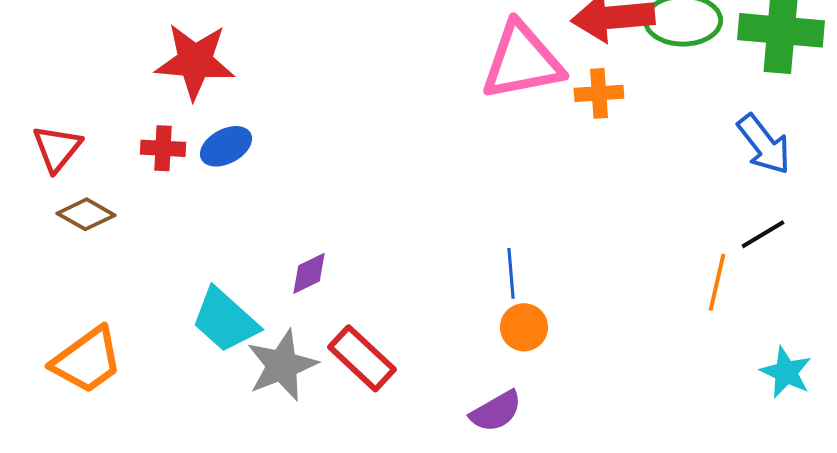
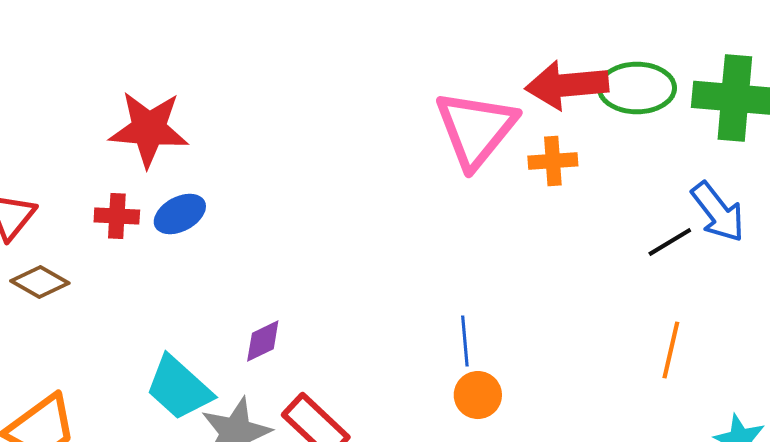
pink triangle: (522, 61) -> (476, 129), turned -40
black line: (763, 234) -> (670, 242), moved

